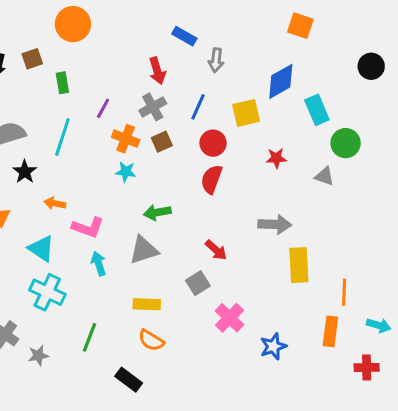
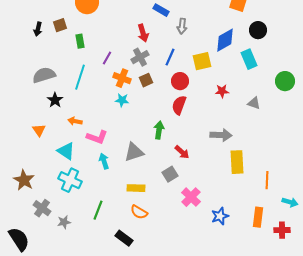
black circle: (371, 66) -> (258, 30), moved
green circle: (346, 143) -> (285, 81), moved
green arrow: (157, 212) -> (159, 130), moved, turned 108
orange rectangle: (330, 331) -> (258, 217), moved

